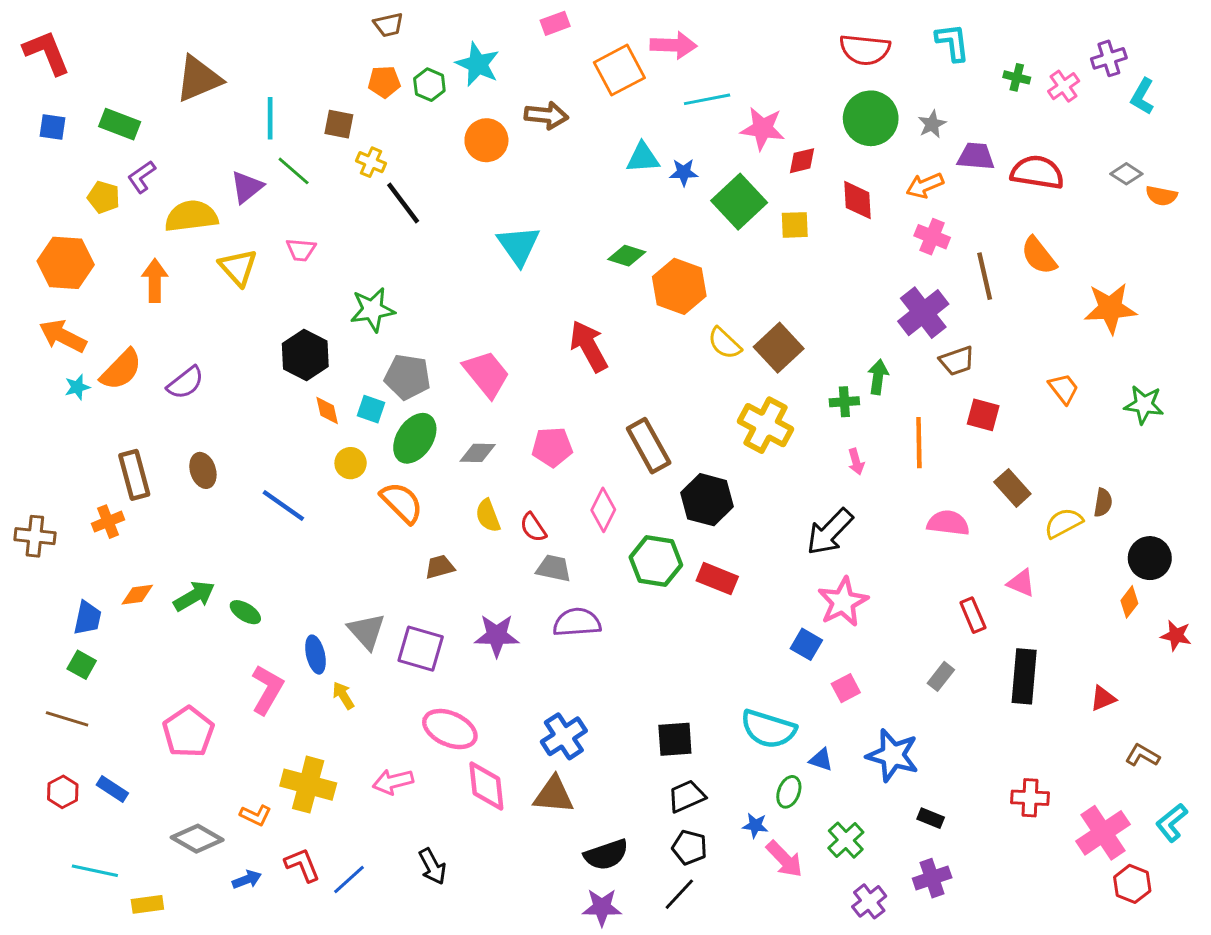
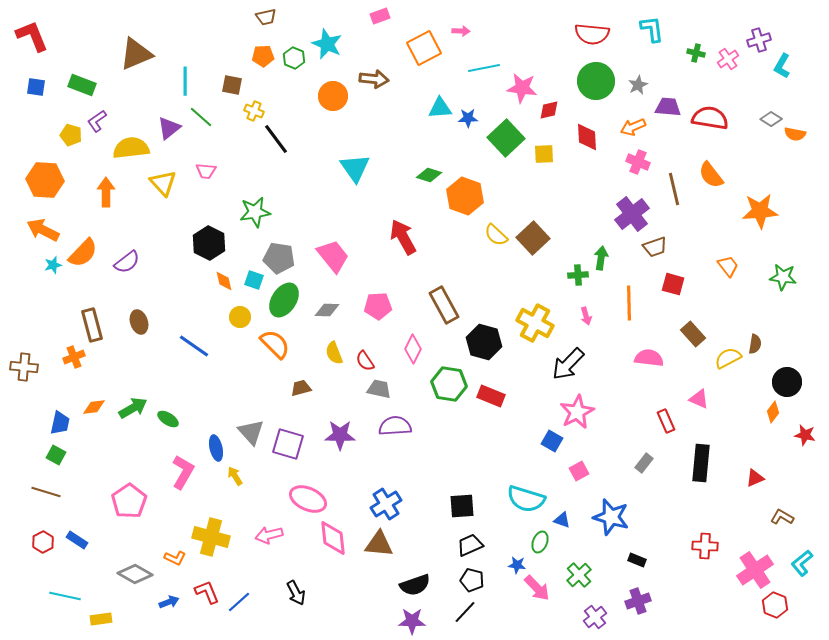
pink arrow: (673, 45) -> (461, 31), size x0.6
yellow cross: (765, 425) -> (535, 323), moved

